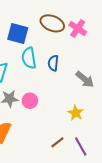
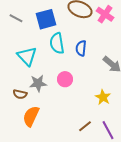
blue square: (18, 34) -> (46, 19), turned -30
pink circle: (30, 101) -> (65, 79), moved

